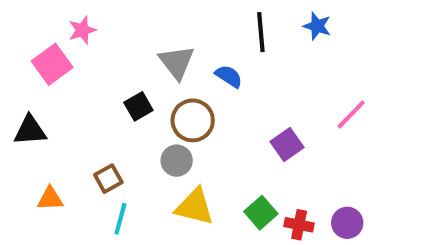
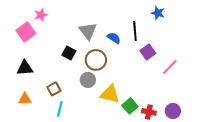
black line: (261, 32) -> (135, 31), moved
black square: (138, 106) -> (69, 53), turned -32
pink line: (351, 114) -> (170, 67), moved
black triangle: (30, 130) -> (25, 68), moved
purple square: (287, 144) -> (148, 52), moved
yellow triangle: (195, 207) -> (110, 94), moved

